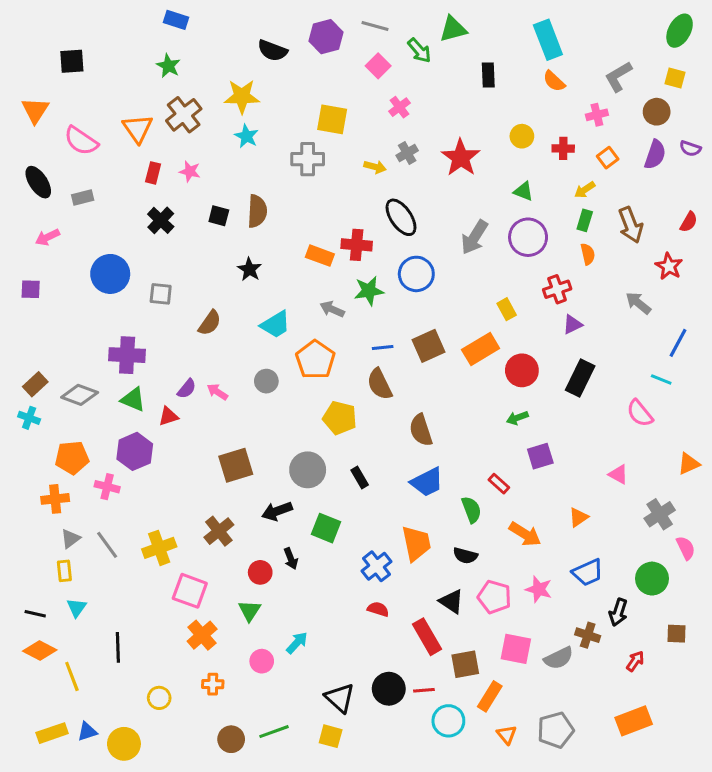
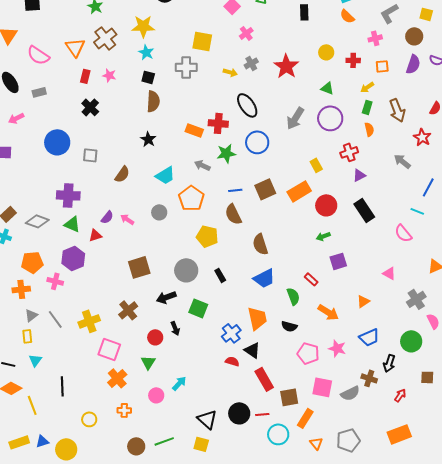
orange square: (608, 158) -> (382, 66), turned 32
black square: (219, 216) -> (148, 77), moved
black rectangle: (580, 378) -> (364, 210), turned -60
black triangle: (452, 601) -> (252, 350), moved

